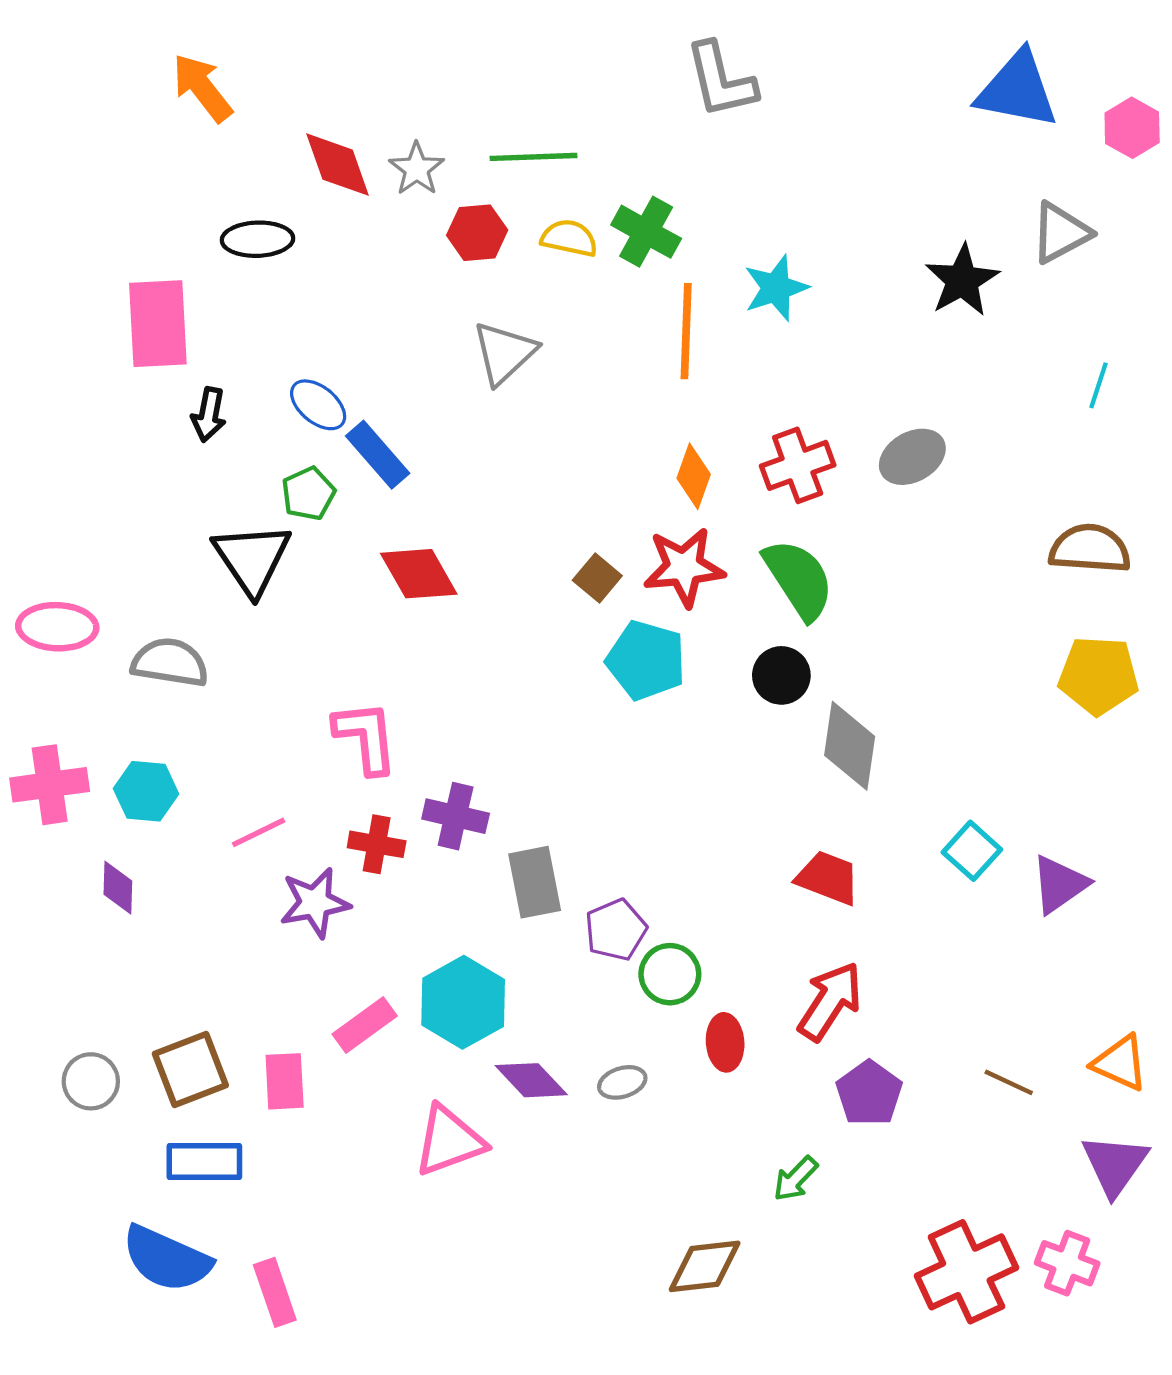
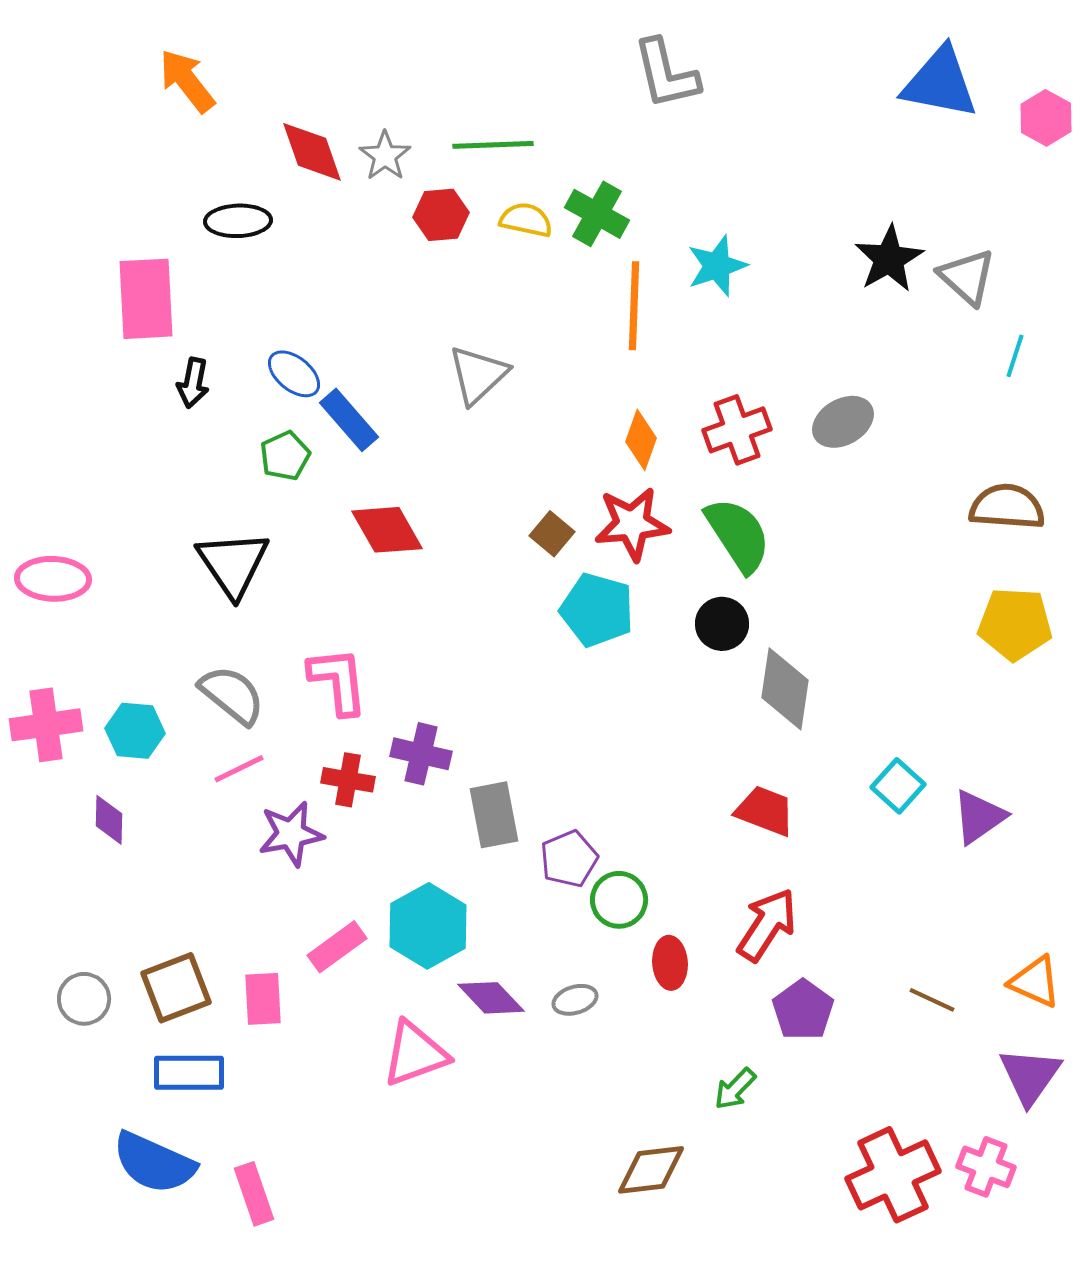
gray triangle: (1061, 233) -> (967, 277), moved, turned -50
gray triangle: (504, 353) -> (478, 375), moved
black triangle: (252, 559) -> (233, 564), moved
gray semicircle: (170, 662) -> (232, 695), moved, turned 30

